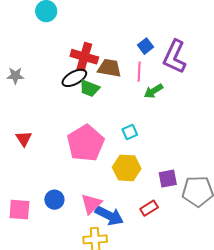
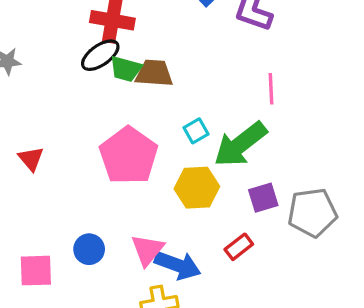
brown trapezoid: (109, 68) -> (154, 73), moved
pink line: (139, 72) -> (271, 89), moved
green arrow: (154, 91) -> (240, 144), moved, size x1.8

